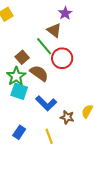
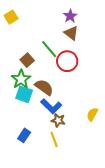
brown triangle: (54, 30) -> (71, 33), moved
brown semicircle: (39, 73) -> (44, 87), moved
brown star: (67, 117) -> (58, 120), moved

